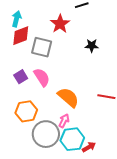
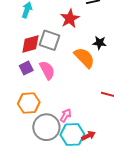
red diamond: (21, 36) -> (30, 44), moved
orange semicircle: (68, 97) -> (84, 58), moved
red arrow: (89, 147) -> (88, 136), moved

